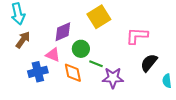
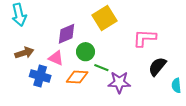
brown arrow: (23, 40) -> (24, 53), moved, turned 36
blue cross: (38, 72) -> (40, 76), turned 30
orange diamond: (73, 73) -> (77, 77), turned -75

